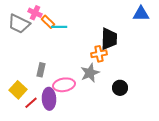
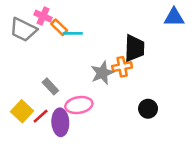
gray rectangle: (41, 70) -> (50, 86), turned -56
gray star: (90, 73) -> (102, 73), moved
red line: (31, 103) -> (41, 116), moved

